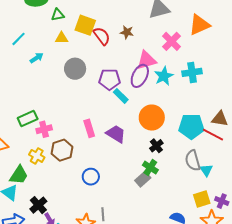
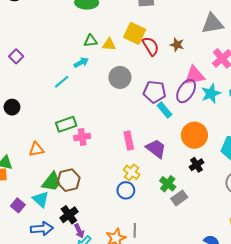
green triangle: (58, 15) -> (91, 41), moved
cyan line: (18, 39) -> (62, 82), moved
brown hexagon: (62, 150) -> (69, 180), moved
yellow cross: (37, 156) -> (132, 172), moved
green cross: (150, 167) -> (168, 184), moved

